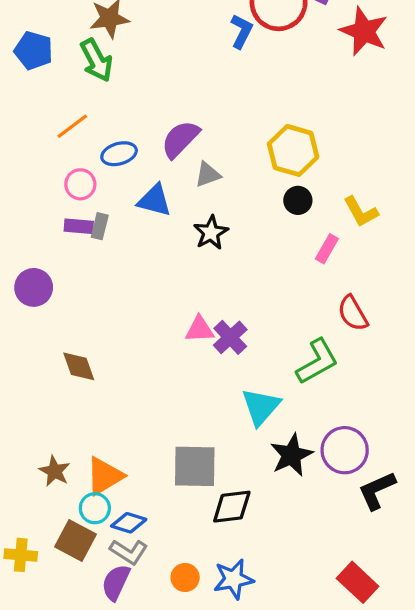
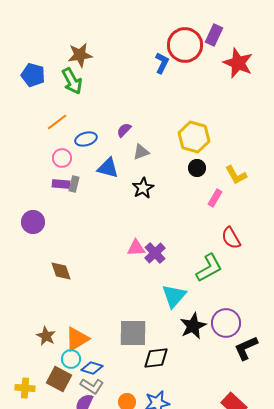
purple semicircle: (180, 139) -> (124, 130), size x0.6

